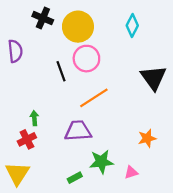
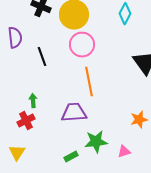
black line: (61, 71) -> (42, 57), moved
orange line: (94, 98) -> (89, 82), turned -68
yellow triangle: (17, 173) -> (17, 153), size x0.7

